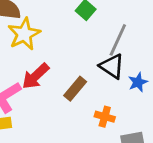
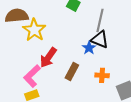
blue star: (138, 82) -> (89, 48), moved
brown rectangle: (75, 89) -> (72, 72), moved

